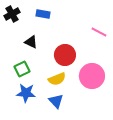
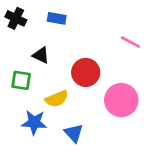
black cross: (12, 14) -> (16, 18), turned -35
green square: (22, 69) -> (21, 80), moved, turned 35
yellow semicircle: (57, 79) -> (57, 99), moved

